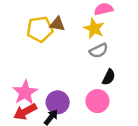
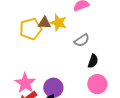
yellow star: (94, 28) -> (58, 23), moved
pink circle: (97, 101) -> (97, 84), moved

